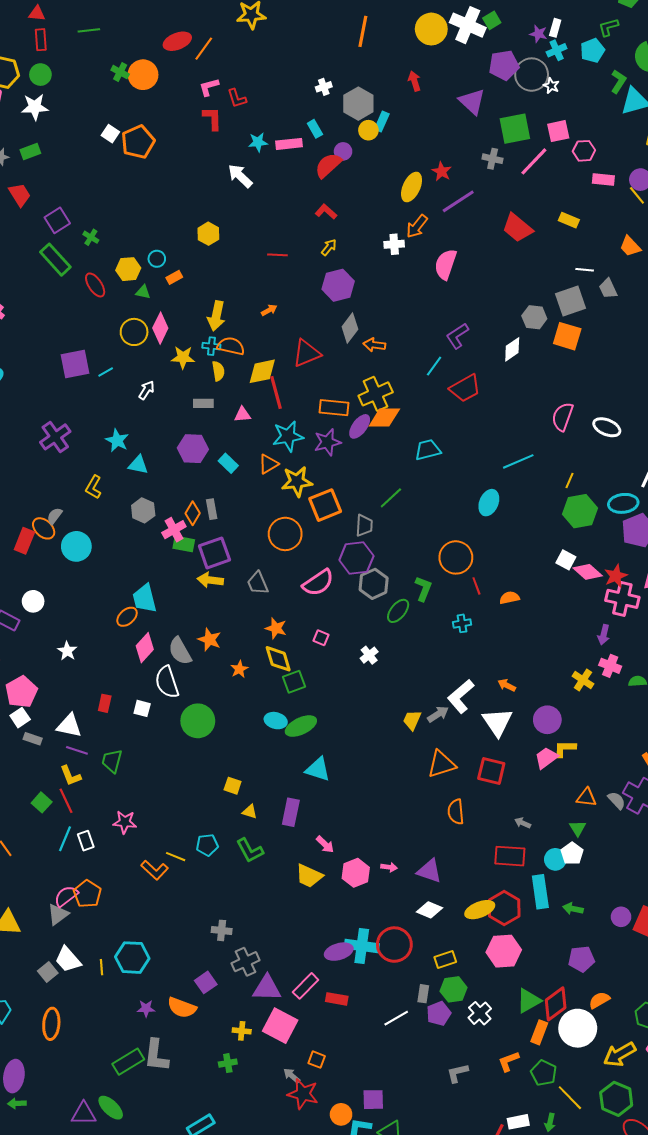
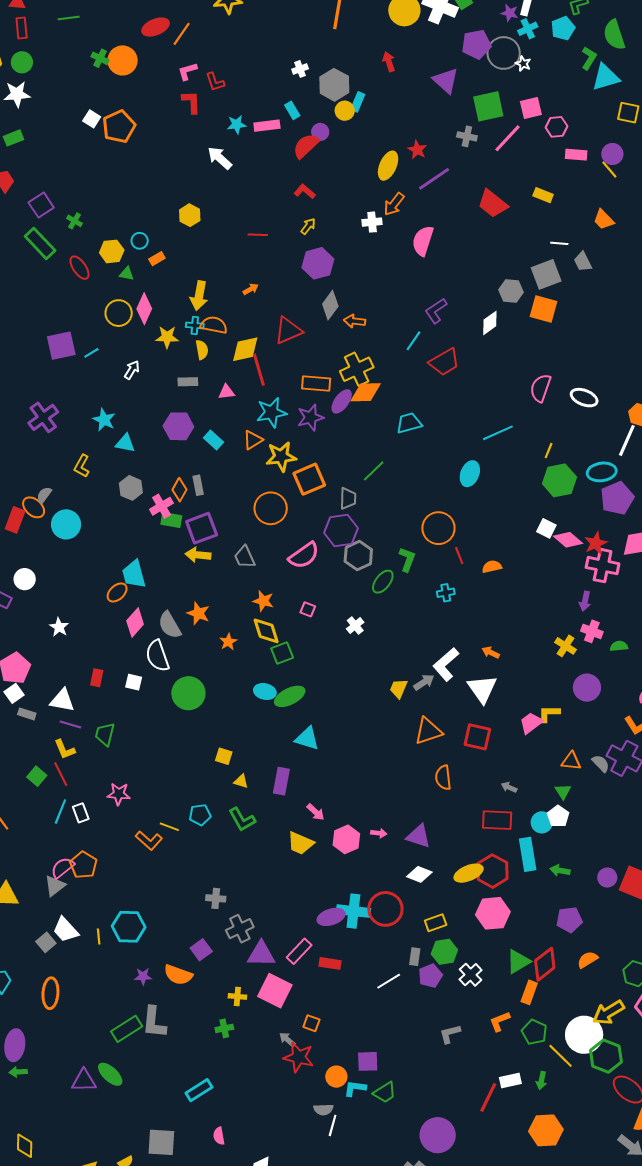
purple circle: (547, 720) -> (587, 688), moved
white circle: (578, 1028) -> (584, 1035), moved

